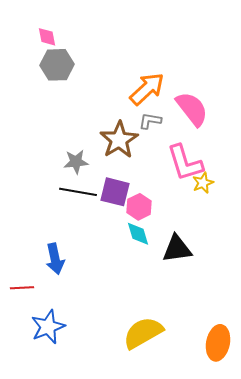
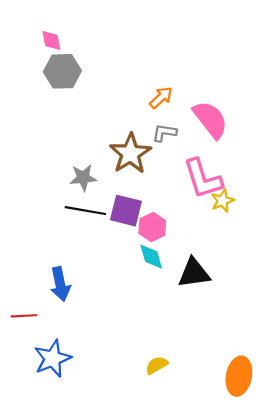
orange arrow: (147, 89) -> (161, 98), size x0.6
yellow semicircle: (143, 333) -> (157, 365), size x0.5

